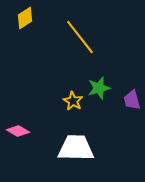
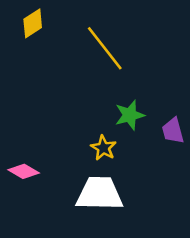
yellow star: (73, 101) -> (103, 148), moved

